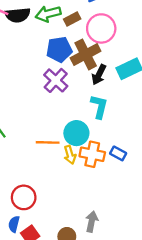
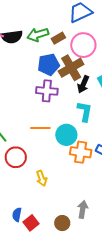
purple cross: (56, 80) -> (47, 91), turned -35
orange line: (48, 142) -> (40, 128), moved
yellow arrow: (70, 155) -> (42, 178), moved
red circle: (24, 197) -> (16, 157), moved

